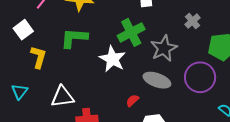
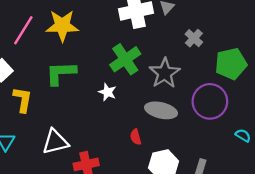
white star: (112, 59) -> (107, 92), size x0.6
red semicircle: (132, 101) -> (136, 137), turned -56

